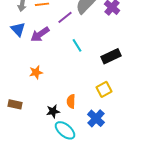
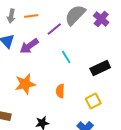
orange star: (36, 72) -> (25, 84), size x1.5
orange semicircle: (71, 101) -> (60, 91), moved

